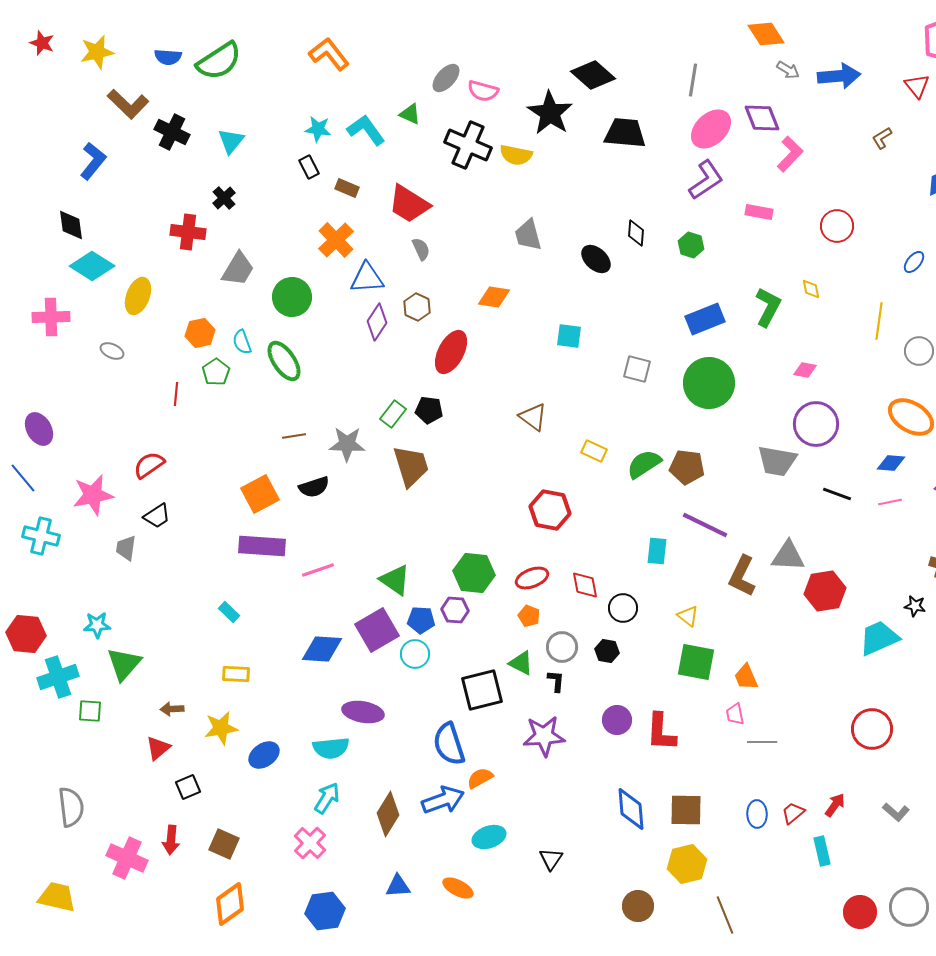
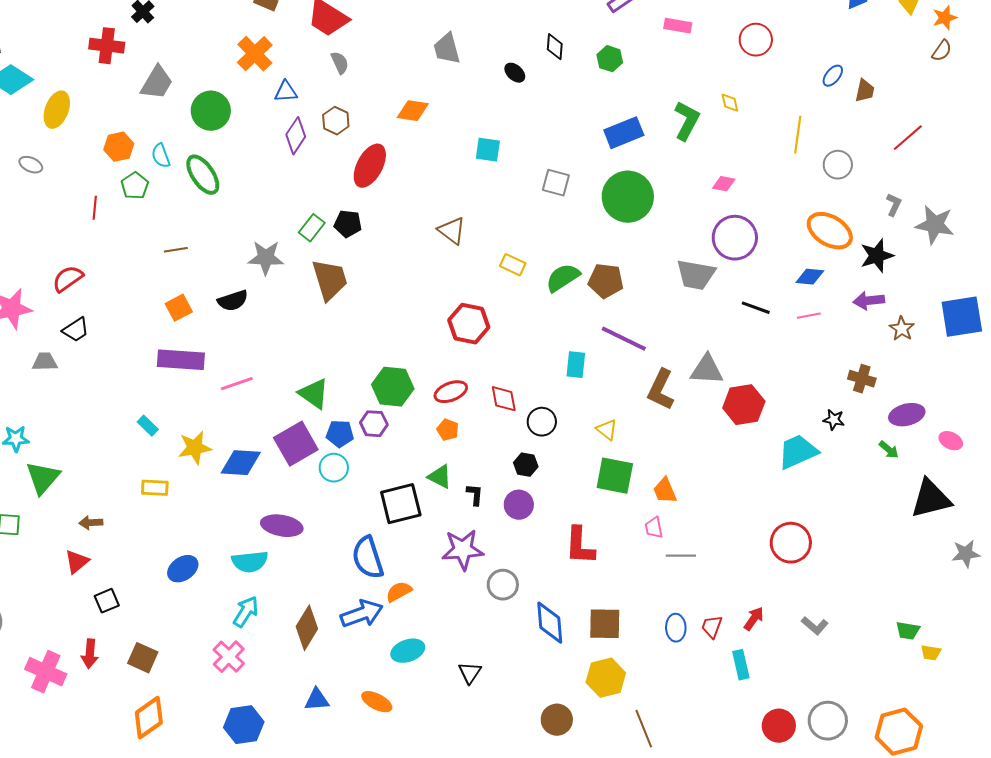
black ellipse: (596, 259) -> (515, 73), size x0.7
blue triangle: (367, 278) -> (286, 92), size x0.7
brown line: (294, 436) -> (176, 250), moved
orange square: (260, 494) -> (179, 308), size x0.7
gray trapezoid: (126, 548) -> (45, 362), turned 80
gray circle: (562, 647) -> (503, 585), moved
purple circle: (617, 720) -> (519, 505), moved
yellow star: (221, 728) -> (195, 448), moved
red trapezoid: (793, 813) -> (712, 627), turned -30

